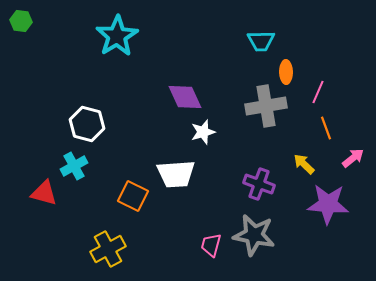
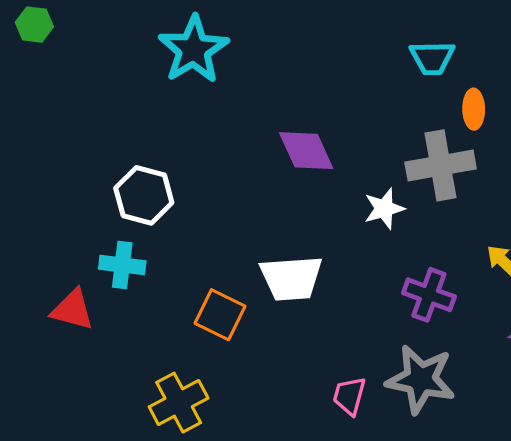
white star: (203, 132) -> (384, 209), moved
cyan cross: (74, 166) -> (122, 265), turned 36

